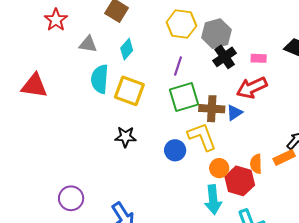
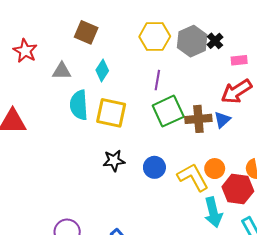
black cross: (225, 57) -> (215, 41), moved, size x0.7
yellow L-shape: (202, 137) -> (193, 177), moved
blue circle: (175, 150) -> (154, 167), moved
orange circle: (219, 168) -> (215, 169), moved

